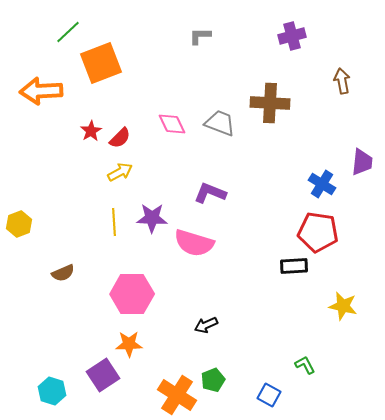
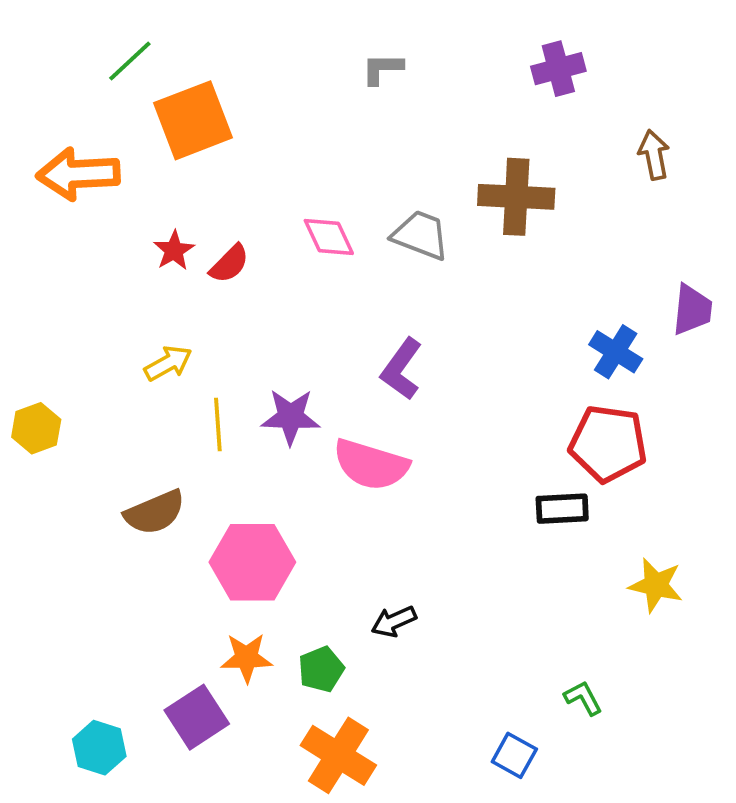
yellow arrow: (120, 172) -> (168, 363), moved
purple L-shape: (210, 193) -> (401, 369), turned -76
brown semicircle: (63, 273) -> (155, 512), moved, size x1.4
green pentagon: (213, 380) -> (321, 669), moved

